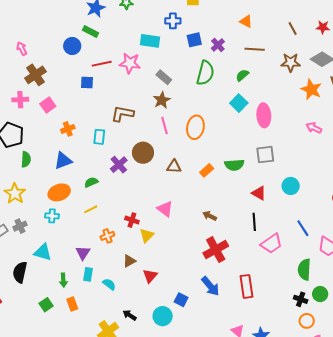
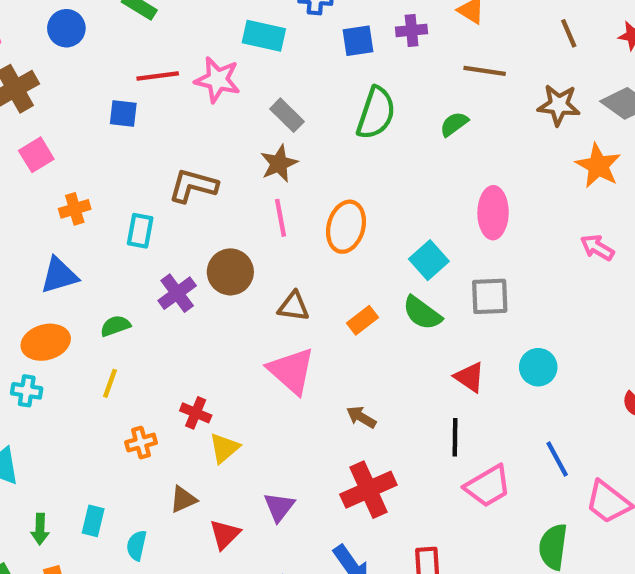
purple cross: (218, 45) -> (412, 30), moved, turned 32
blue circle: (72, 46) -> (66, 28), moved
cyan square: (239, 103) -> (429, 260), moved
green semicircle: (234, 165) -> (422, 313), turned 36
yellow line: (91, 209) -> (110, 383), turned -48
pink triangle: (165, 209) -> (291, 371), moved, size x1.4
purple triangle: (83, 253) -> (279, 507), moved
cyan semicircle: (109, 284) -> (137, 545), turned -120

